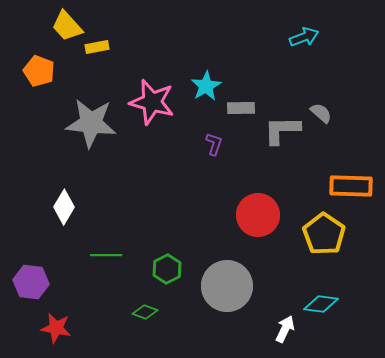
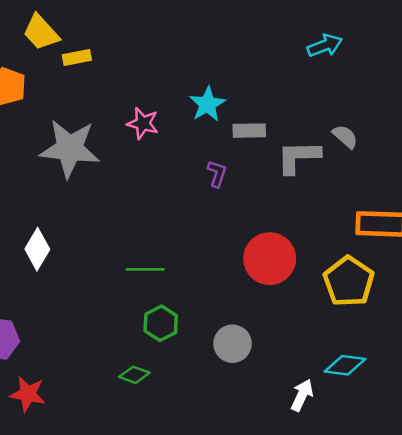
pink star: (152, 102) -> (143, 123), size x0.6
green line: (106, 255) -> (145, 269), moved
gray circle: (227, 286) -> (233, 344), size x0.6

